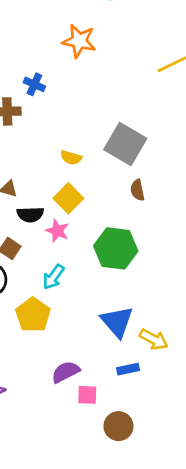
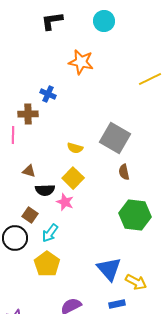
green hexagon: (116, 248) -> (135, 215), moved
cyan arrow: (53, 277) -> (50, 233), moved

